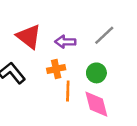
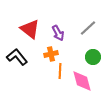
purple arrow: (65, 42) -> (58, 33), turned -119
green circle: (96, 73) -> (93, 57), moved

